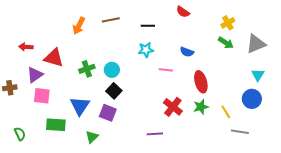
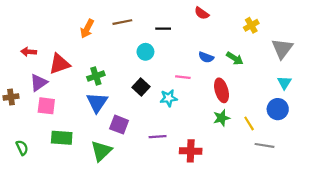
green arrow: (226, 43) -> (235, 58), moved
gray triangle: (256, 44) -> (282, 48), turned -30
cyan star: (146, 50) -> (169, 98), moved
red triangle: (54, 58) -> (60, 64), turned -35
cyan circle: (112, 70) -> (145, 52), moved
black square: (114, 91) -> (141, 87), moved
blue triangle: (80, 106) -> (97, 102), moved
red cross: (173, 107) -> (191, 151), moved, turned -36
purple line: (155, 134) -> (158, 137), moved
green triangle: (92, 137) -> (101, 151), size x1.5

